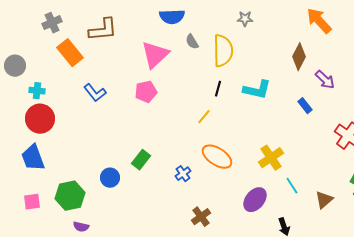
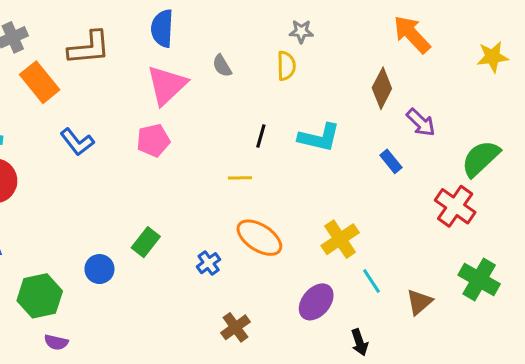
blue semicircle: (172, 17) -> (162, 28), moved, turned 95
yellow semicircle: (223, 51) -> (286, 66), moved, size x0.6
yellow line: (204, 117) -> (240, 178), turned 49

